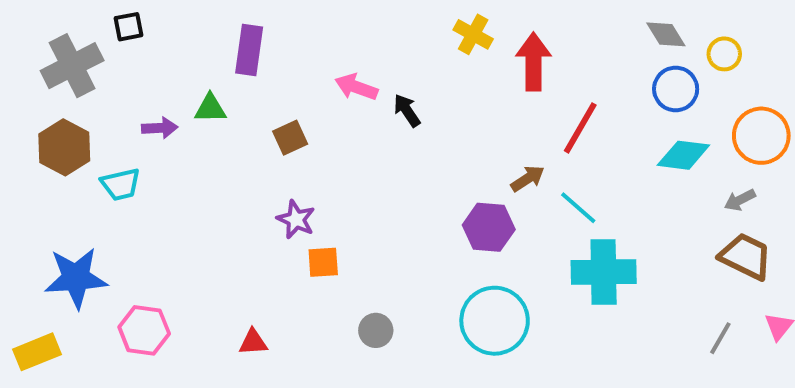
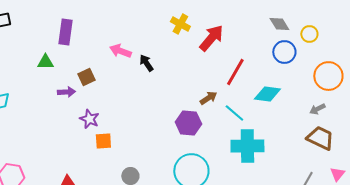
red arrow: (533, 62) -> (211, 38), turned 40
purple arrow: (160, 128) -> (66, 92), moved
cyan diamond: (683, 155) -> (267, 94), moved

